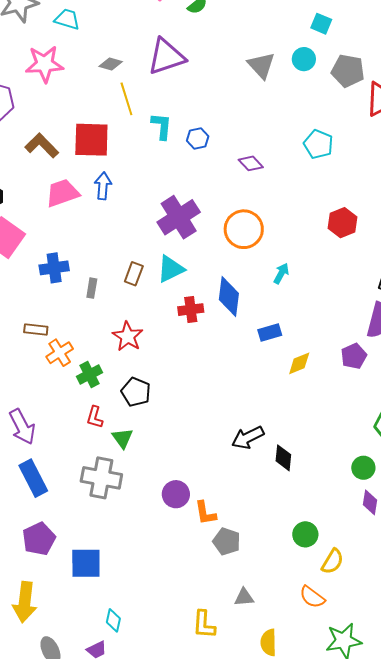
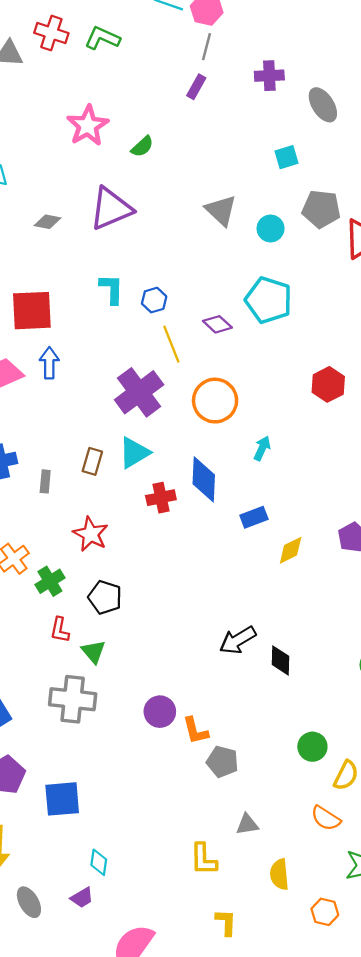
cyan square: (321, 24) -> (286, 157), turned -35
cyan circle: (304, 59) -> (271, 228), moved
yellow line: (126, 99) -> (171, 344), moved
cyan pentagon: (318, 144) -> (269, 300), moved, size x1.4

